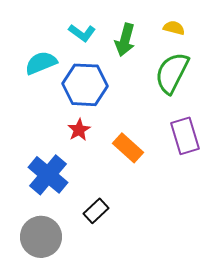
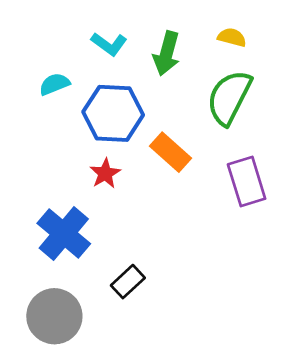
cyan semicircle: (41, 63) -> (54, 84), size x0.7
orange rectangle: (128, 148) -> (171, 152), moved

